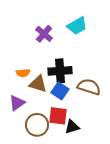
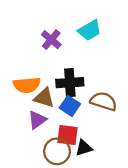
orange semicircle: (23, 73) -> (27, 85), size x1.6
purple triangle: (17, 103) -> (37, 120), moved
brown circle: (37, 125) -> (57, 151), moved

